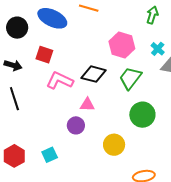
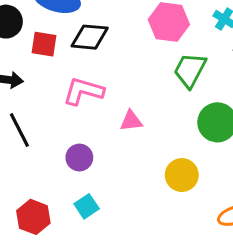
red square: (44, 55) -> (44, 44), moved
black diamond: (94, 74) -> (90, 37), moved
purple circle: (76, 125) -> (79, 158), moved

